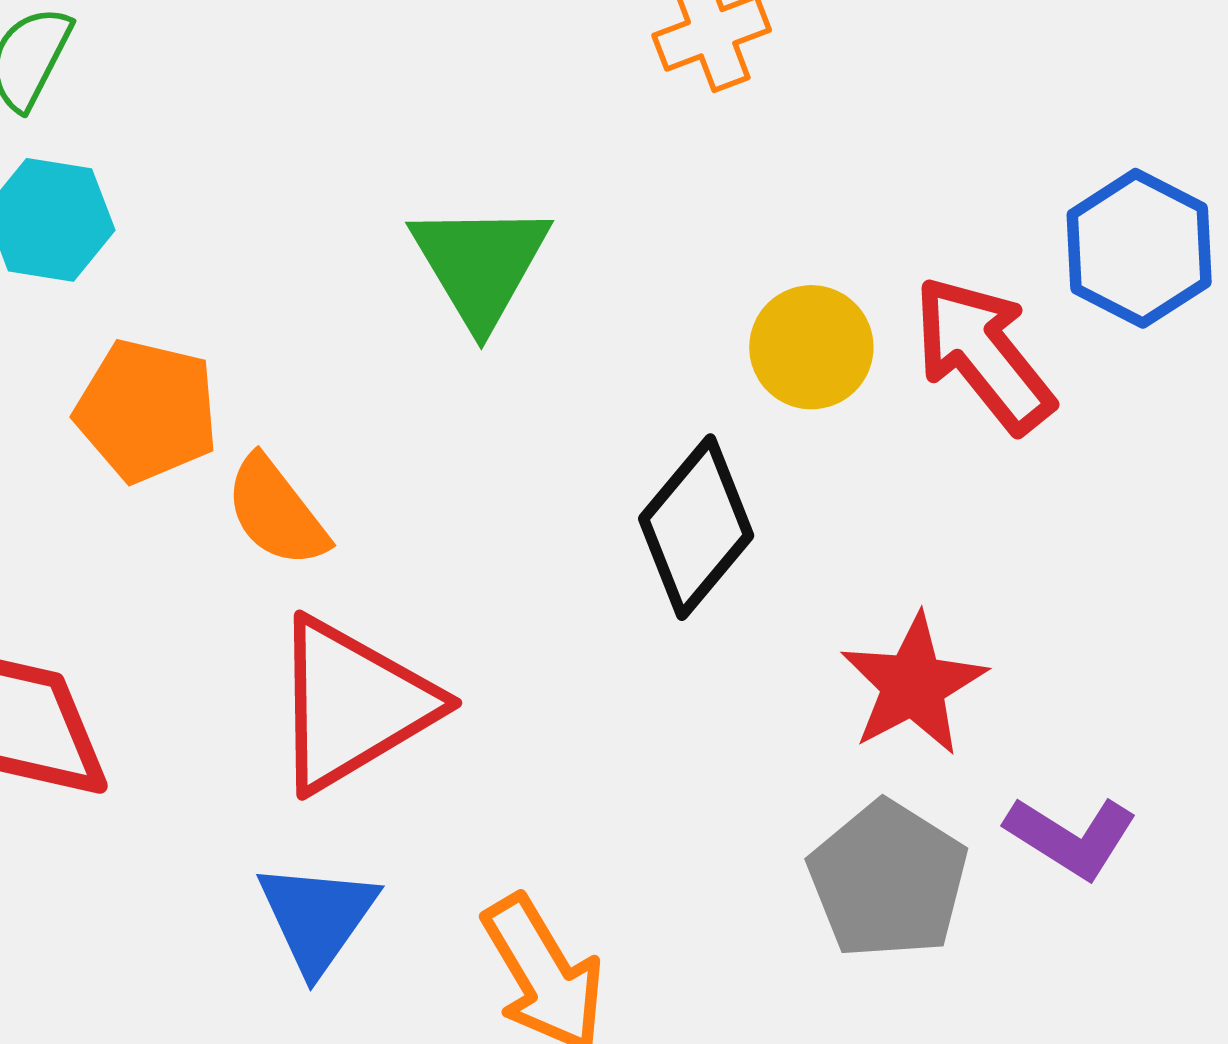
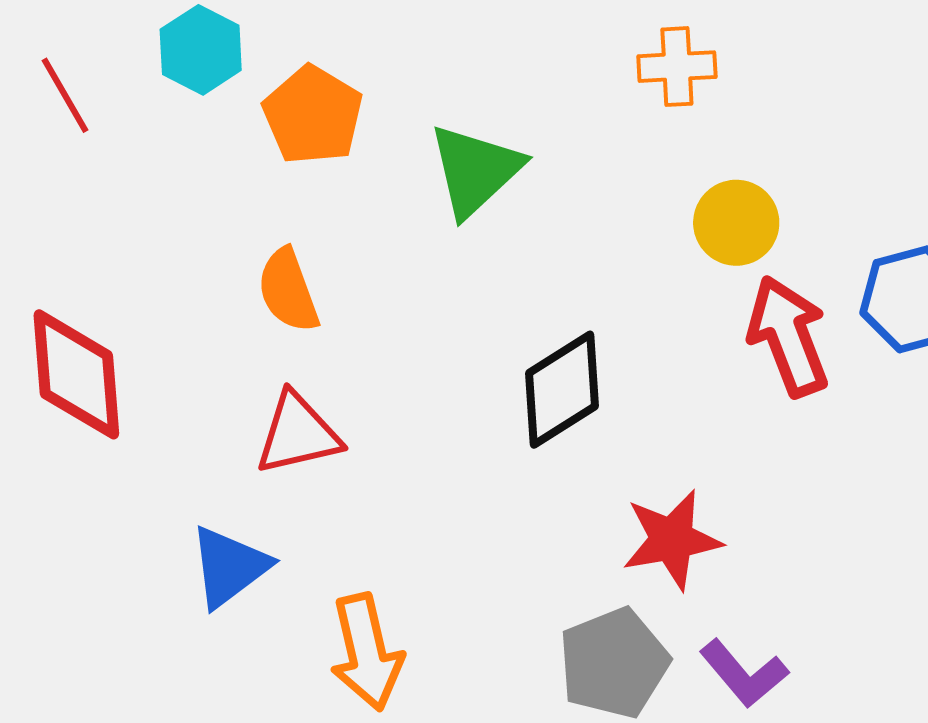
yellow circle: (811, 347) -> (736, 223), moved
orange pentagon: (147, 411) -> (313, 115), moved
red triangle: (353, 704) -> (298, 434), size x0.7

